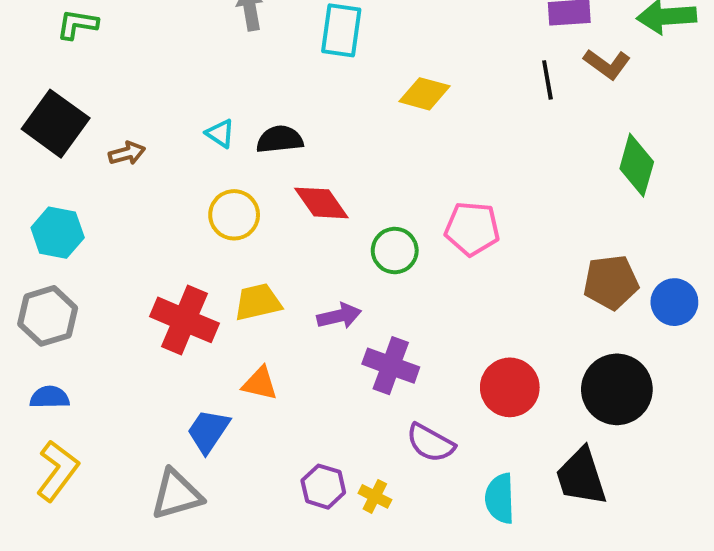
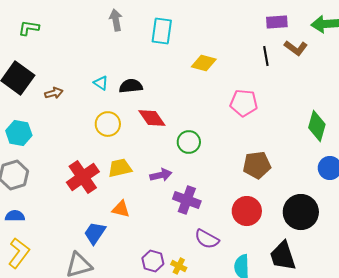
green diamond: (637, 165) -> (317, 126), moved
pink pentagon: (472, 229) -> (244, 103), moved
brown pentagon: (611, 282) -> (257, 165), moved
red cross: (184, 320) -> (83, 177), turned 32

